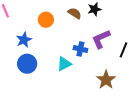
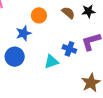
blue star: (24, 40) -> (24, 33), moved

